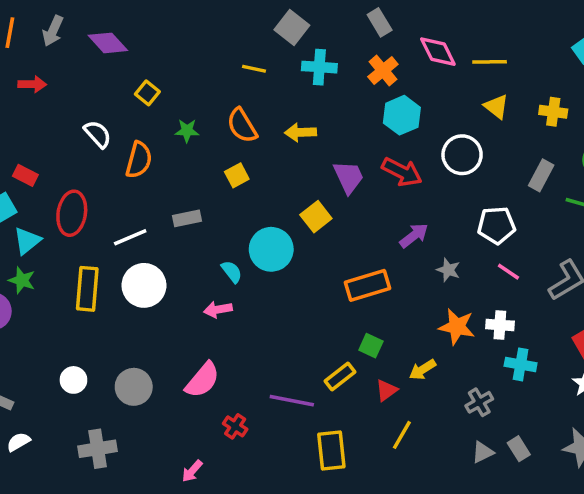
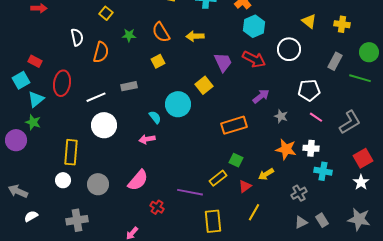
white semicircle: (98, 134) -> (77, 37), turned 30
yellow rectangle: (87, 289) -> (71, 152), moved

